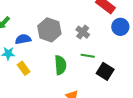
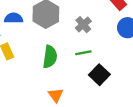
green line: (88, 56) -> (83, 53), turned -32

